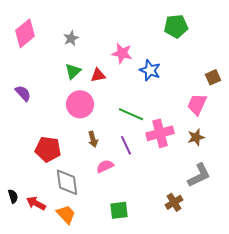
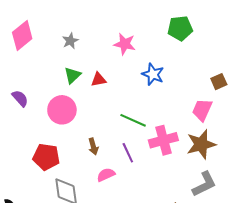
pink star: (122, 53) -> (125, 44), moved
pink circle: (80, 104) -> (62, 110), moved
brown star: (196, 137) -> (201, 144), size x1.6

